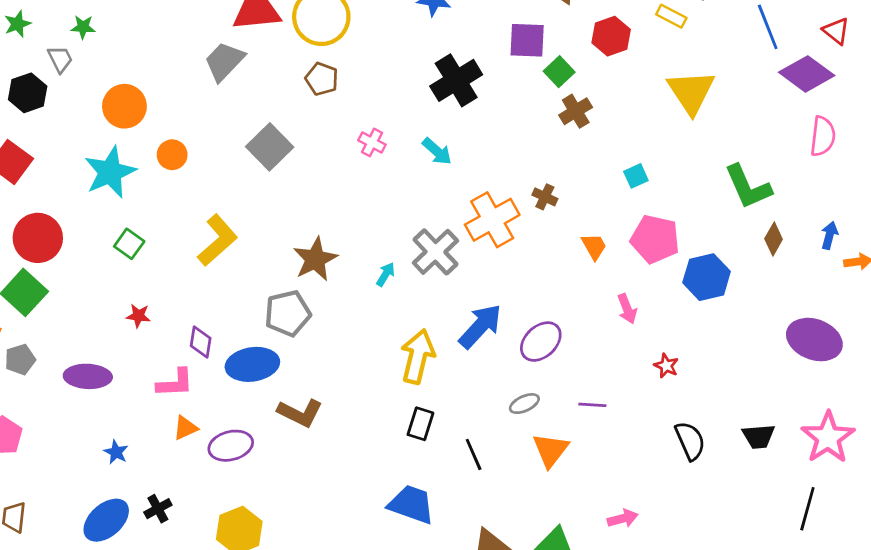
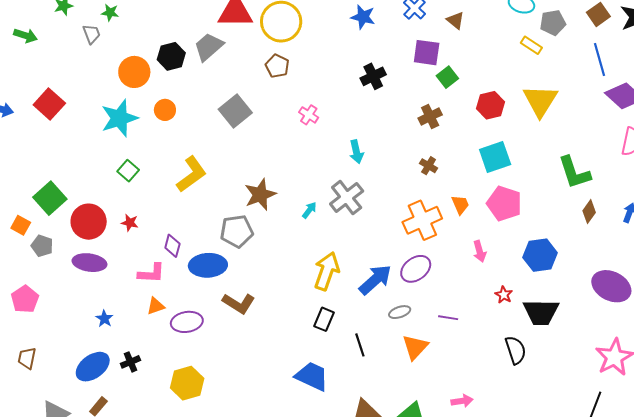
red hexagon: (611, 36) -> (490, 105), moved
black cross: (456, 80) -> (373, 76), size x0.7
black hexagon: (28, 93) -> (171, 56), moved
brown cross: (576, 111) -> (430, 116), moved
cyan arrow: (437, 151) -> (356, 152), moved, turned 30
cyan square: (636, 176) -> (495, 157), size x1.8
orange cross: (492, 220) -> (422, 220), moved
red circle: (38, 238) -> (89, 222), moved
blue hexagon: (707, 277) -> (540, 255), moved
blue arrow: (480, 326) -> (375, 280), moved
gray pentagon: (20, 359) -> (42, 246), turned 30
black trapezoid: (759, 436) -> (541, 312), moved, size x1.5

